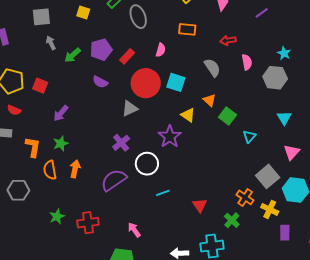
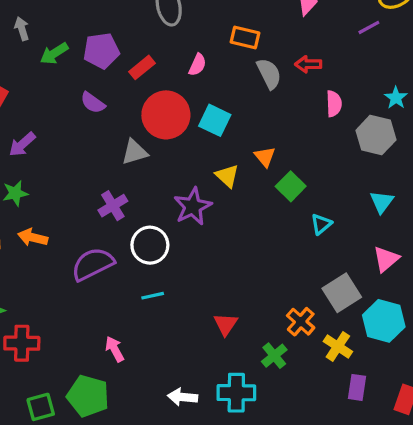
gray semicircle: (212, 68) -> (269, 74), moved
orange arrow: (75, 169) -> (33, 237), turned -96
cyan line: (163, 193) -> (153, 296), moved
red cross: (88, 223) -> (22, 343), moved

